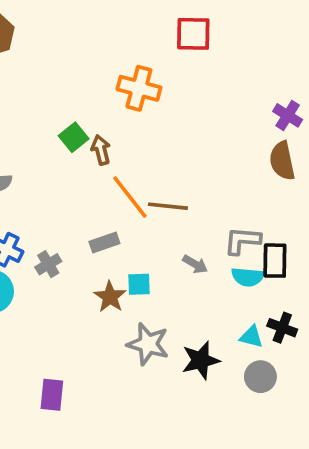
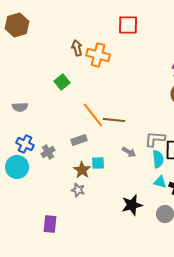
brown arrow: (101, 150) -> (77, 48), moved
cyan semicircle: (248, 277) -> (158, 159), turned -102
cyan triangle: (251, 337) -> (160, 182), moved
gray star: (148, 344) -> (78, 190), moved, size x0.6

